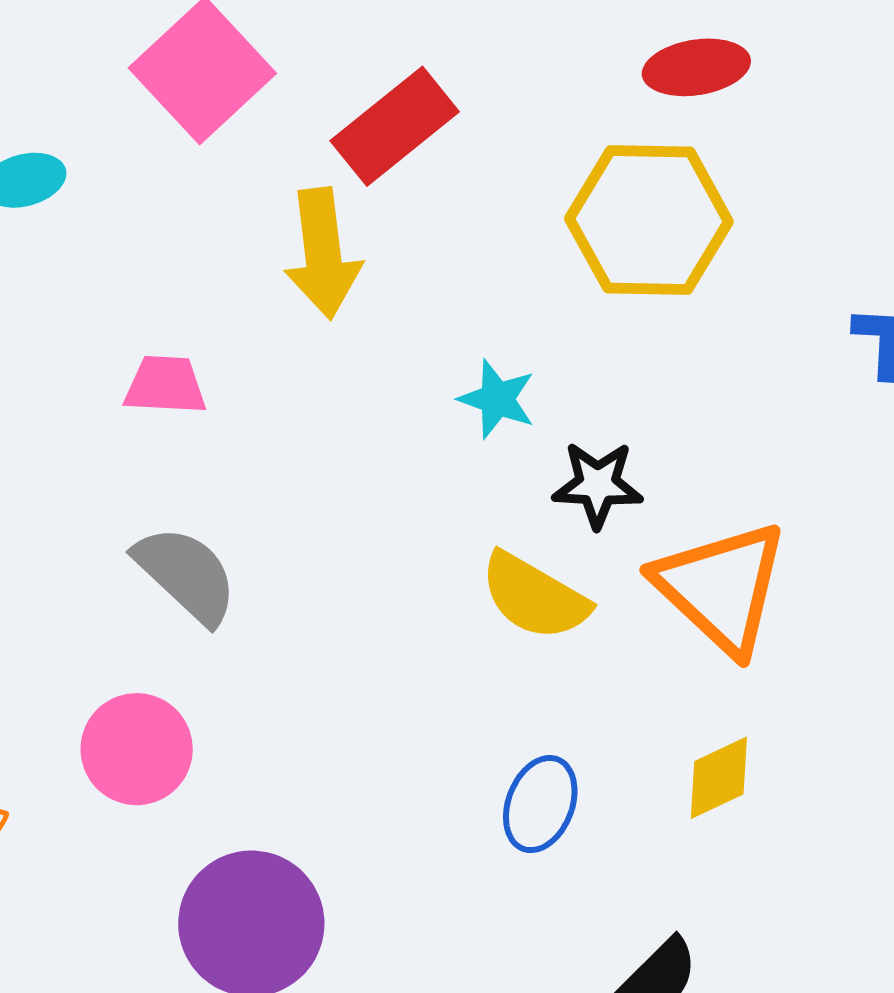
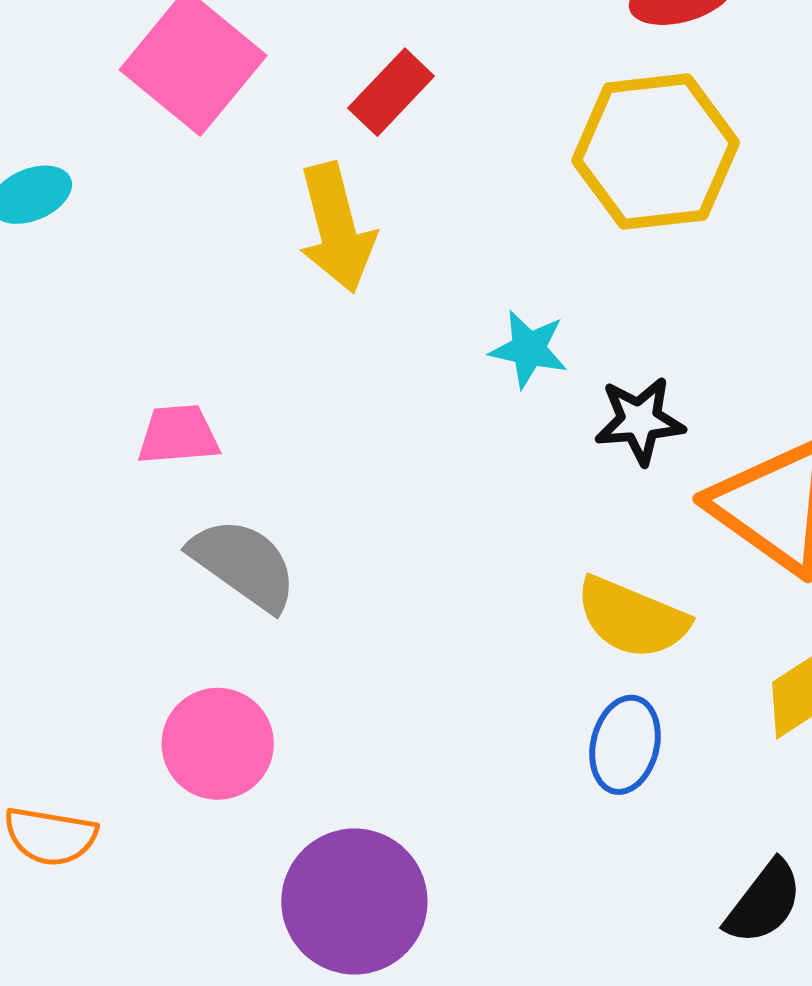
red rectangle: (395, 126) -> (391, 92), size x0.7
pink trapezoid: (165, 385) -> (178, 435), moved
yellow semicircle: (534, 596) -> (632, 618), moved

